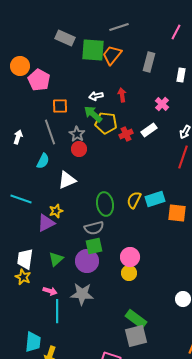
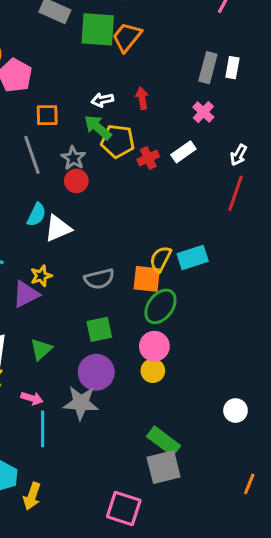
gray rectangle: (149, 62) -> (208, 68), moved
cyan semicircle: (43, 161) -> (37, 215), moved
green ellipse: (105, 204) -> (160, 306), moved, turned 45
orange square: (177, 213) -> (147, 279), moved
gray semicircle: (94, 228) -> (99, 279), moved
purple circle: (87, 261) -> (96, 372), moved

